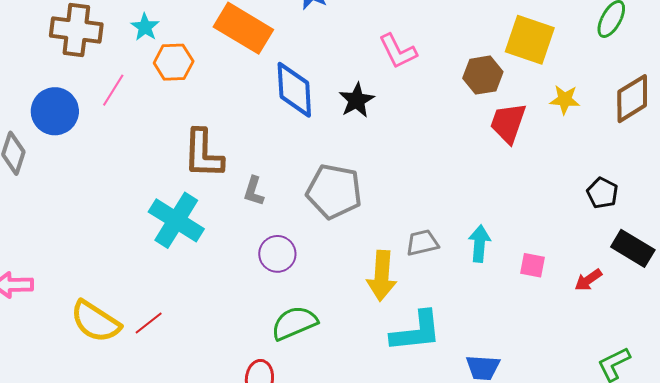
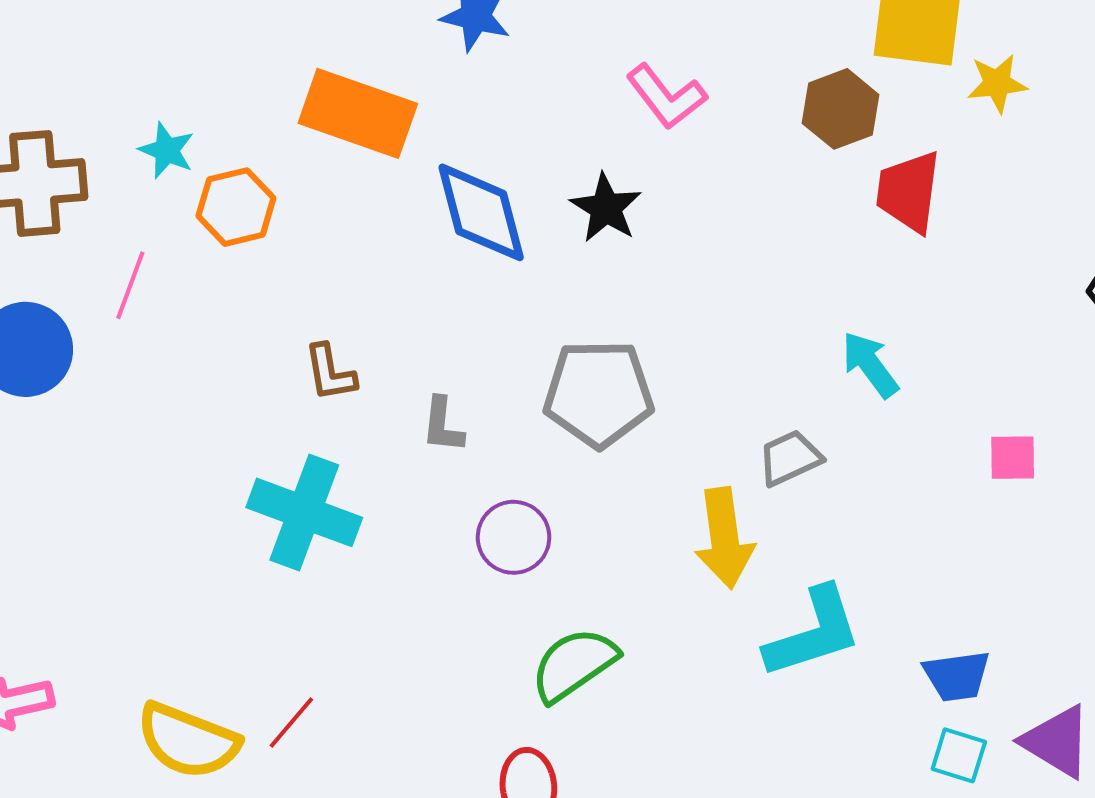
yellow star: (565, 100) -> (997, 83), moved
brown L-shape: (203, 154) -> (330, 373), size x0.6
cyan arrow: (479, 244) -> (870, 364), moved, turned -30

